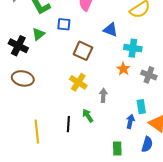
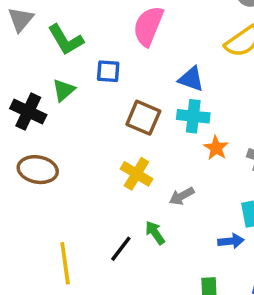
cyan cross: (133, 48) -> (193, 116), moved
gray arrow: (103, 95) -> (182, 196), turned -120
blue arrow: (130, 122) -> (231, 241), turned 72
black line: (68, 124) -> (121, 249), turned 35

